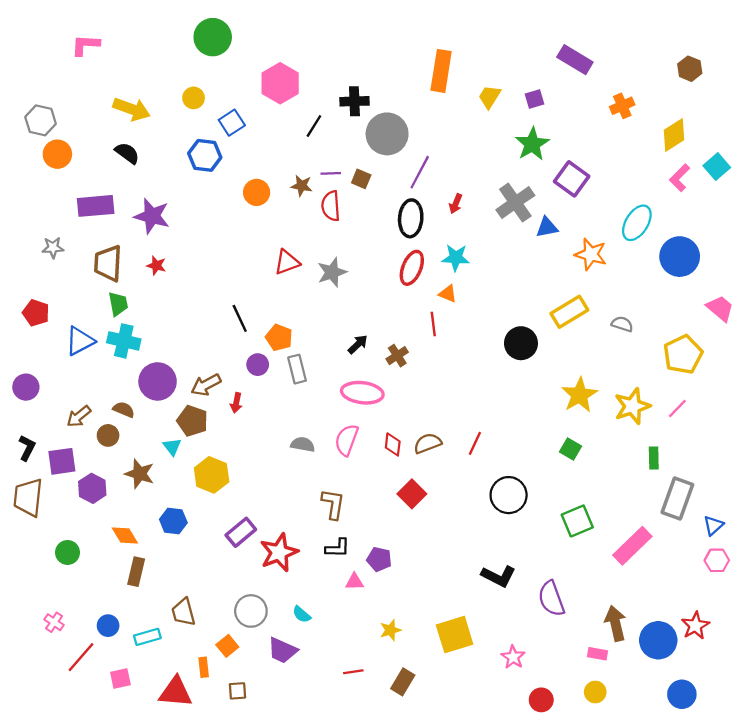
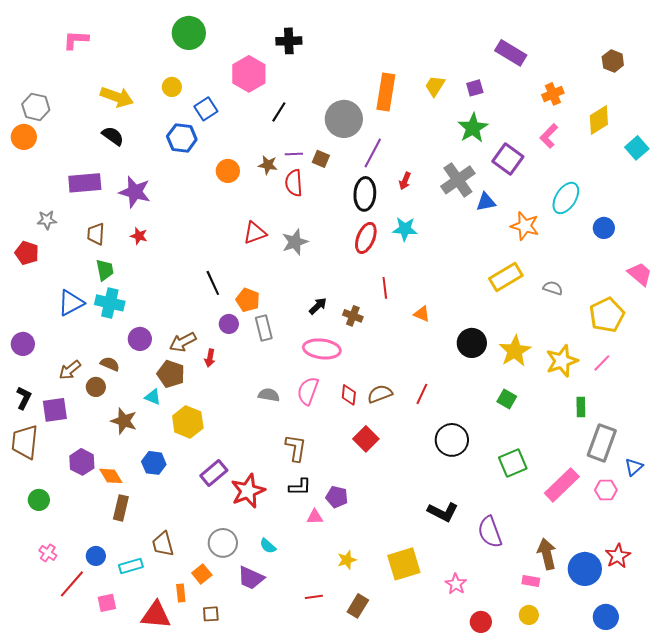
orange rectangle: (441, 71) -> (386, 92), moved
black cross: (354, 101) -> (289, 41), moved
orange circle: (57, 154) -> (24, 137), moved
pink L-shape: (680, 178) -> (549, 136), moved
blue circle: (680, 257) -> (604, 228), size x0.6
brown trapezoid: (108, 263) -> (96, 234), size x0.7
orange triangle: (448, 294) -> (422, 314), moved
red pentagon: (36, 313) -> (27, 253), moved
black circle: (521, 343) -> (472, 343), moved
brown cross: (397, 356) -> (353, 316), turned -36
purple circle: (158, 381) -> (140, 339), size x0.7
cyan triangle: (172, 447) -> (153, 397), turned -30
purple hexagon: (92, 488) -> (82, 462), moved
green circle: (68, 552) -> (39, 500), moved
pink hexagon: (717, 560) -> (606, 490), moved

